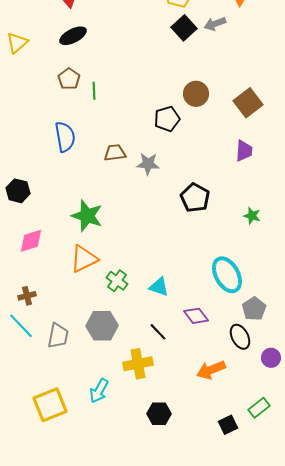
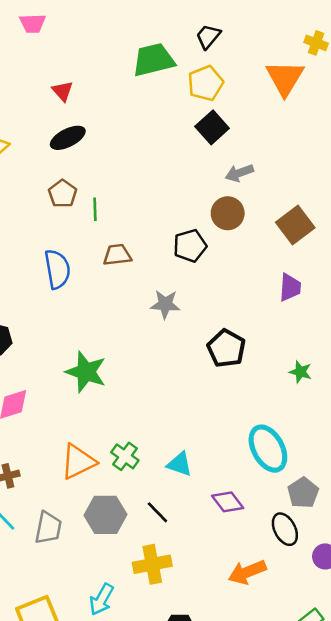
gray arrow: (215, 24) -> (239, 173), moved
brown trapezoid: (115, 153) -> (117, 255), moved
orange triangle: (84, 259) -> (78, 462), moved
black line: (158, 332) -> (157, 512), moved

